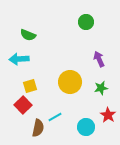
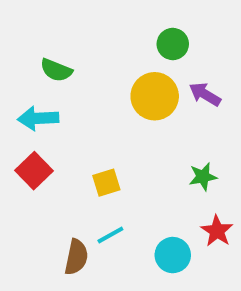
purple arrow: (99, 59) -> (205, 94), moved, turned -35
yellow circle: (70, 82) -> (155, 96), moved
yellow square: (30, 86) -> (106, 183), moved
red square: (23, 105) -> (34, 171), moved

